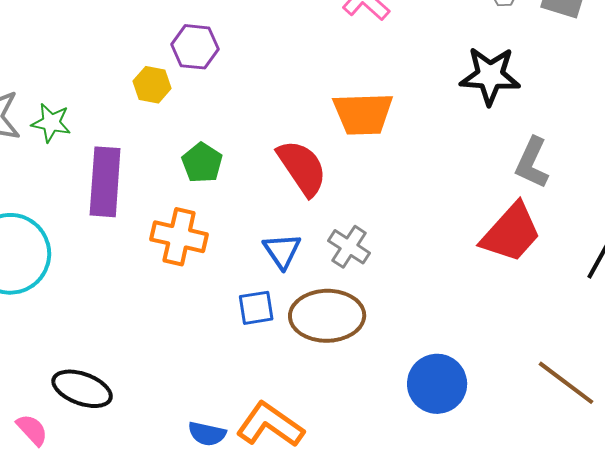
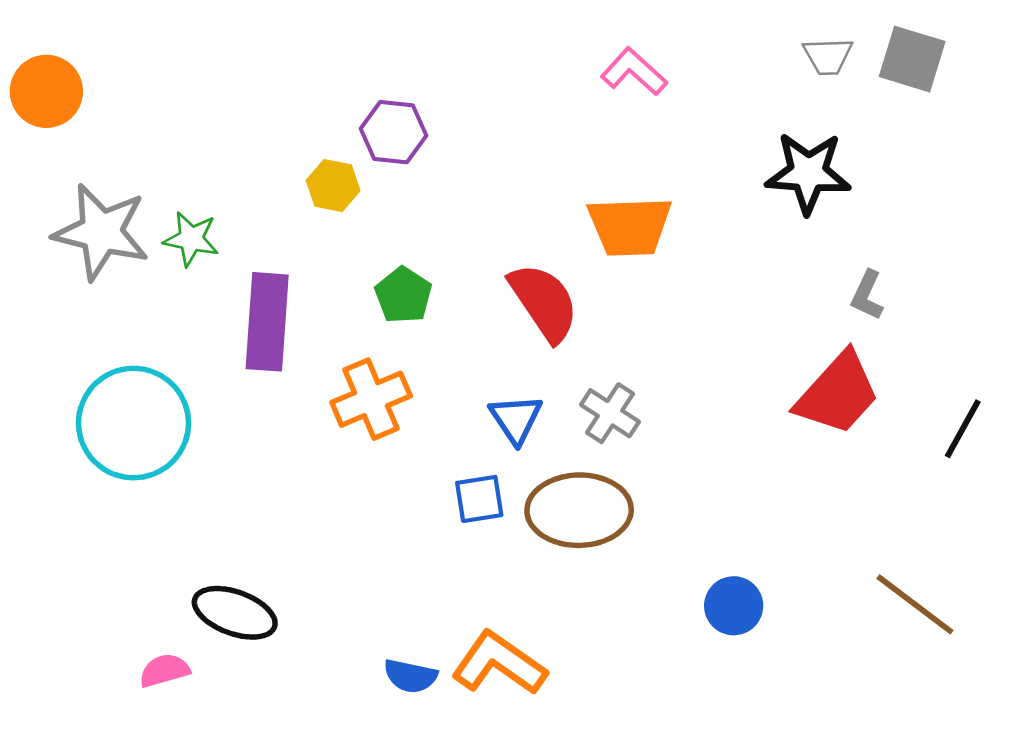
gray L-shape: (532, 163) -> (867, 295), size x0.7
orange cross: (179, 237) -> (371, 399), turned -36
blue circle: (437, 384) -> (734, 606), size x0.7
pink semicircle: (32, 430) -> (164, 670), turned -63

